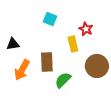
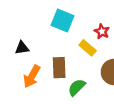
cyan square: (50, 19) -> (62, 21), size x1.5
yellow rectangle: (73, 44) -> (88, 48), turned -35

